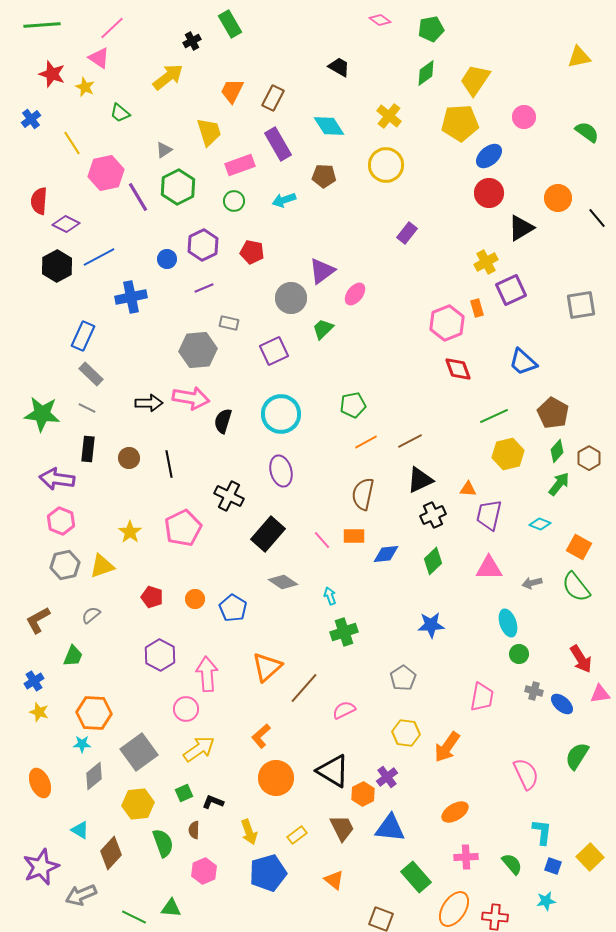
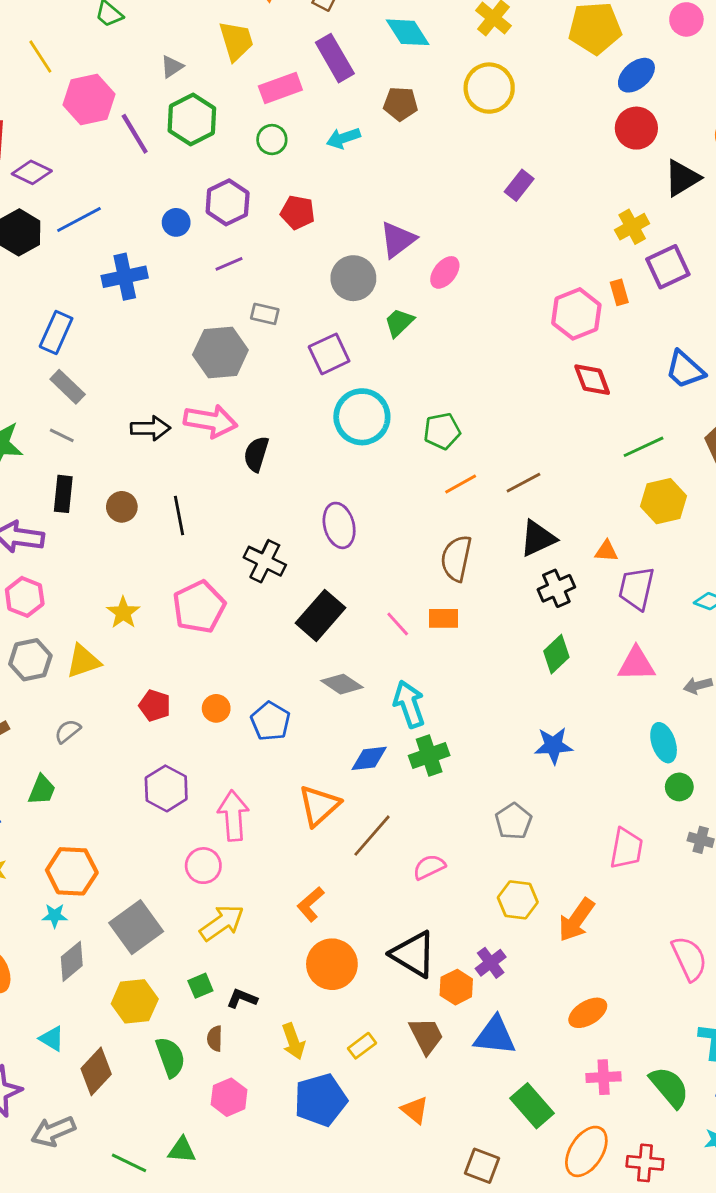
cyan circle: (281, 414) -> (362, 417), moved
blue diamond: (386, 554) -> (369, 758), moved
cyan arrow: (330, 596) -> (409, 704), size x1.8
green semicircle: (512, 864) -> (669, 1087), size x1.4

